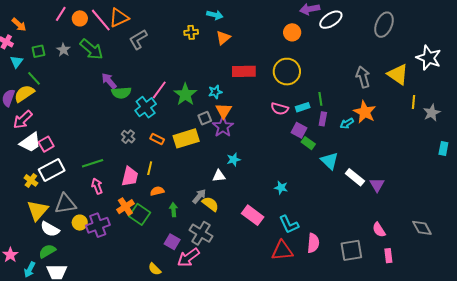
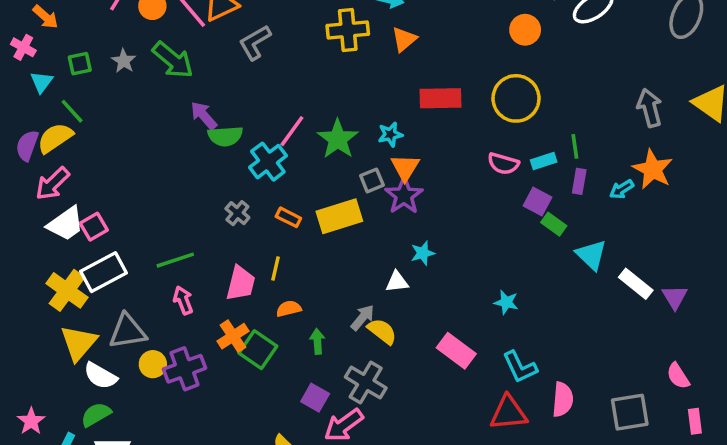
yellow cross: (191, 32) -> (348, 30), size x1.6
yellow cross: (31, 180) -> (67, 290), size x1.6

